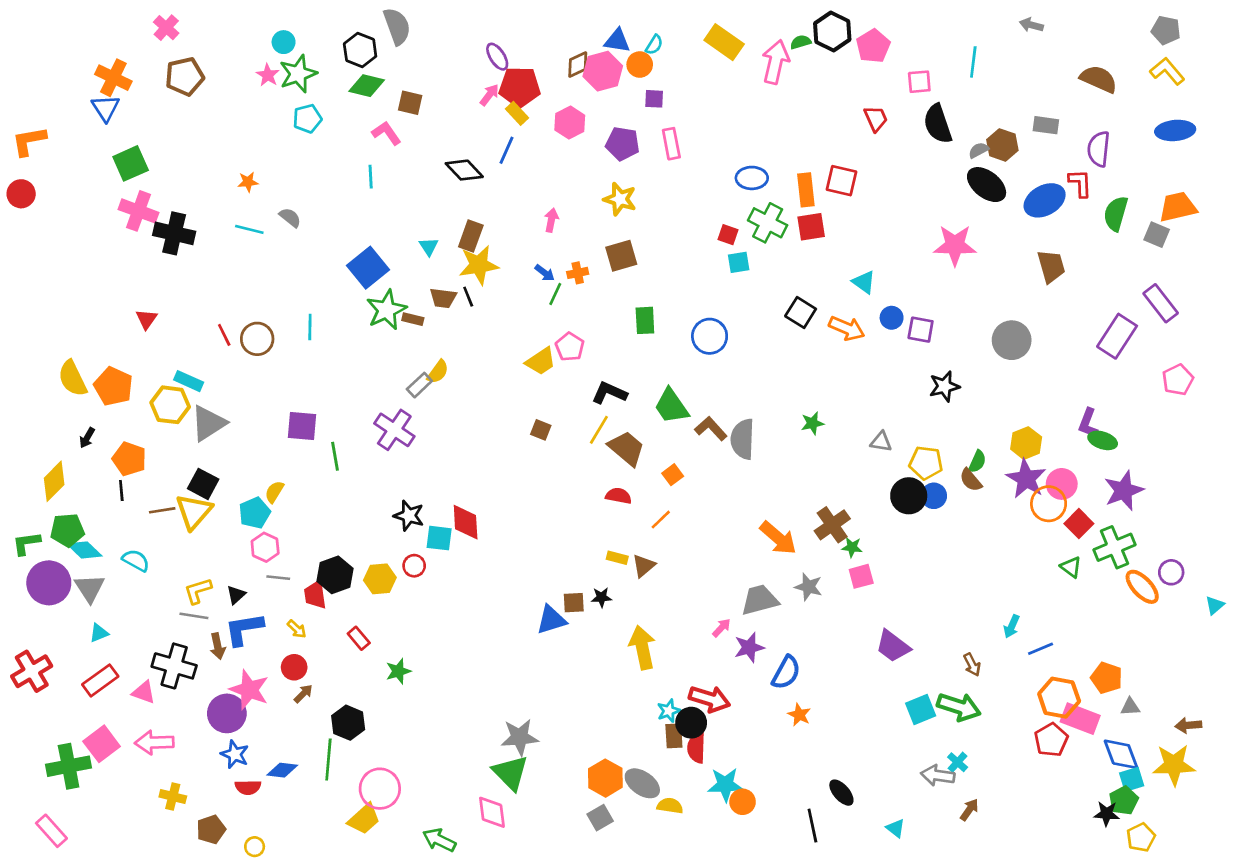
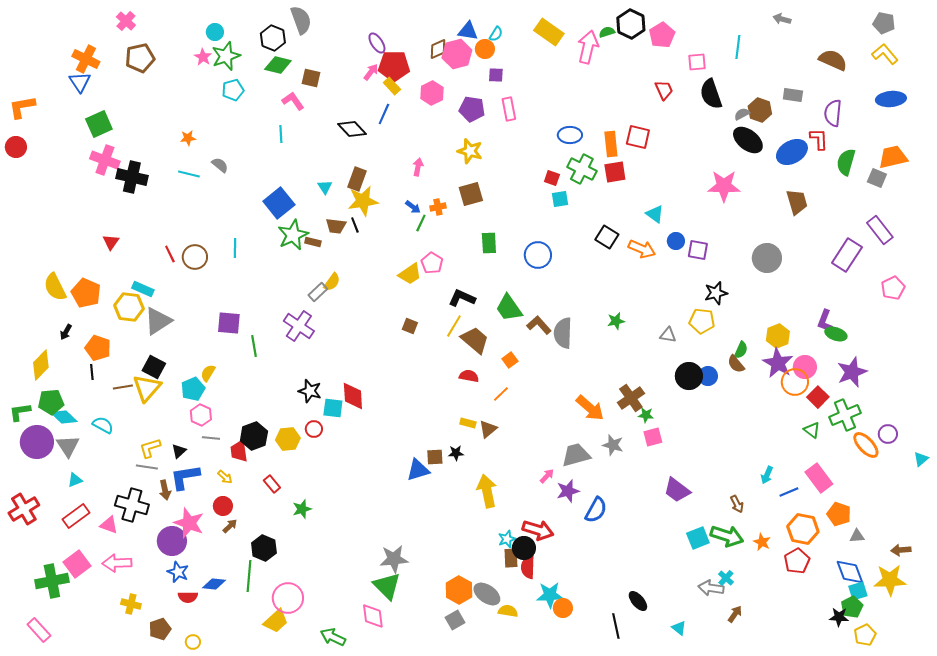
yellow pentagon: (926, 463) -> (702, 321), moved
orange star: (799, 715) -> (762, 542), moved
pink rectangle: (1080, 719) -> (819, 478), moved, turned 32

